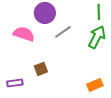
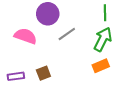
purple rectangle: (15, 83) -> (16, 76), moved
orange rectangle: (95, 85) -> (101, 66), moved

